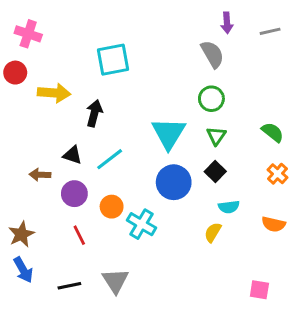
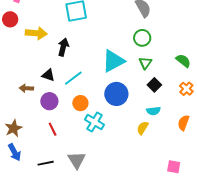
cyan triangle: (169, 133) -> (113, 61), turned 30
black square: (215, 171) -> (154, 85), moved
orange circle: (112, 207) -> (80, 103), moved
orange semicircle: (274, 224) -> (184, 123), turned 98

